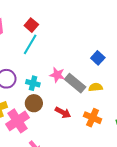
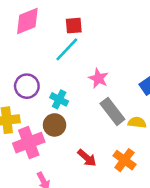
red square: (31, 25) -> (74, 26), turned 32
pink star: (57, 75) -> (98, 78), moved
red arrow: (63, 112) -> (87, 158), moved

